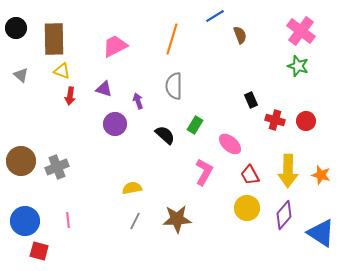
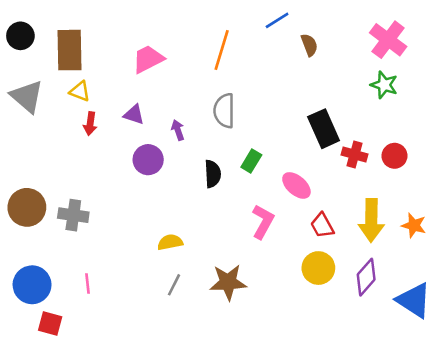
gray triangle: (21, 75) -> (27, 96), size x1.8
black rectangle: (251, 100) -> (324, 129), size x1.8
black semicircle: (165, 135) -> (213, 174), turned 45
gray cross: (57, 167) -> (73, 215), turned 30

